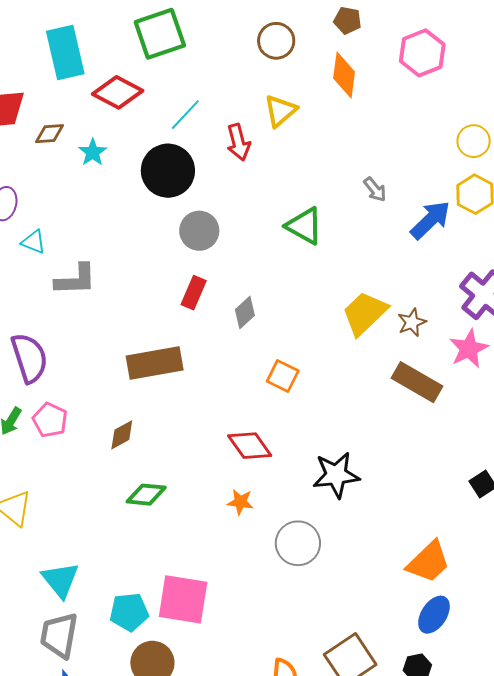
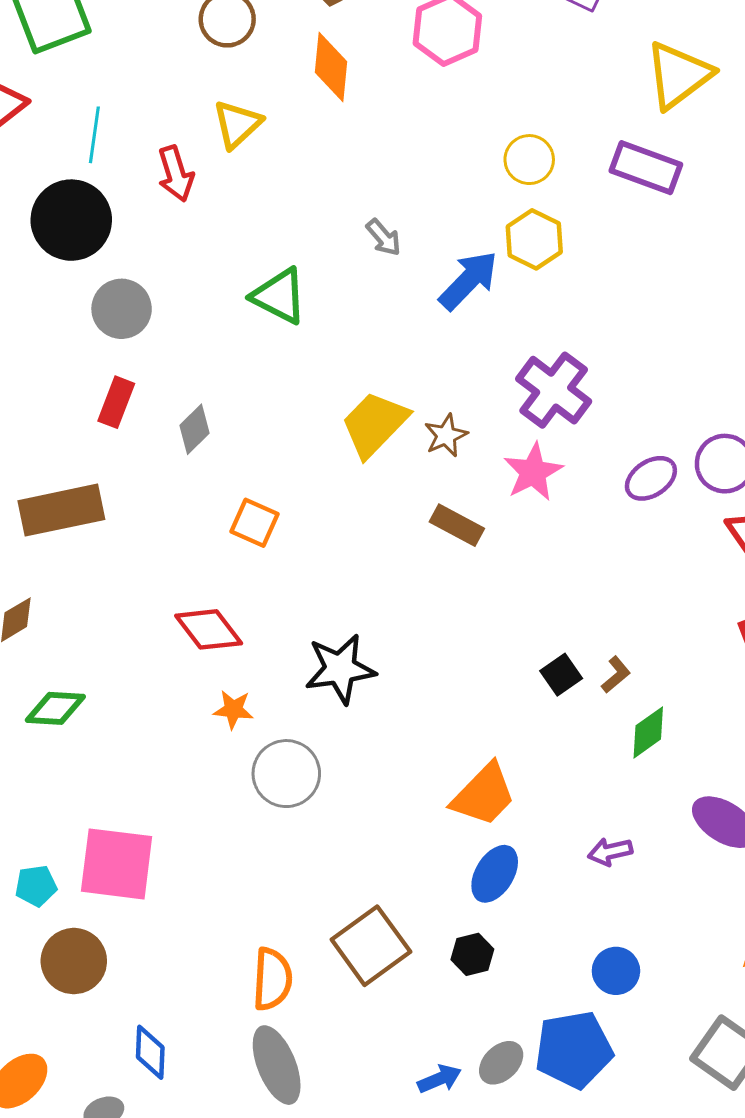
cyan line: (185, 115) -> (94, 135), turned -33
brown rectangle: (417, 382) -> (457, 525), size x0.7
orange star: (240, 502) -> (233, 710), moved
cyan pentagon: (129, 612) -> (36, 886), size x0.7

